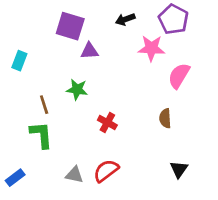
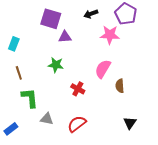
pink semicircle: (179, 76) -> (103, 69), moved
brown line: (44, 105) -> (19, 73), moved
gray triangle: (74, 175) -> (47, 119), moved

